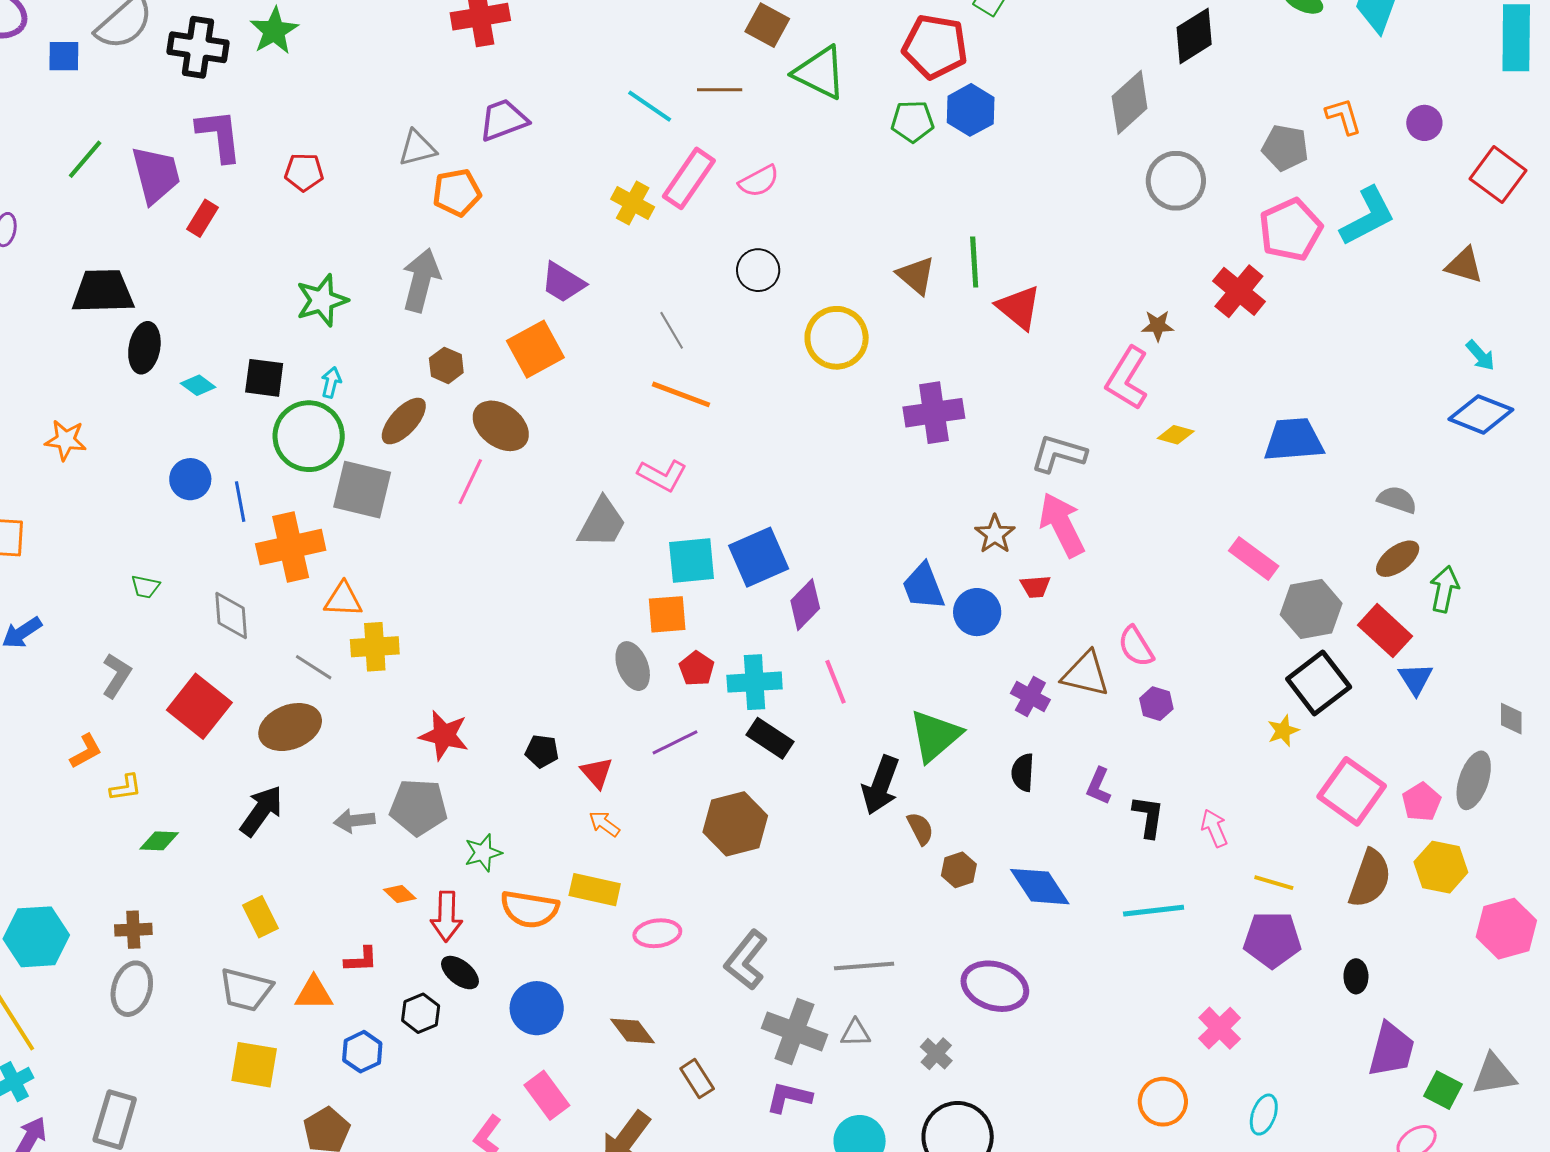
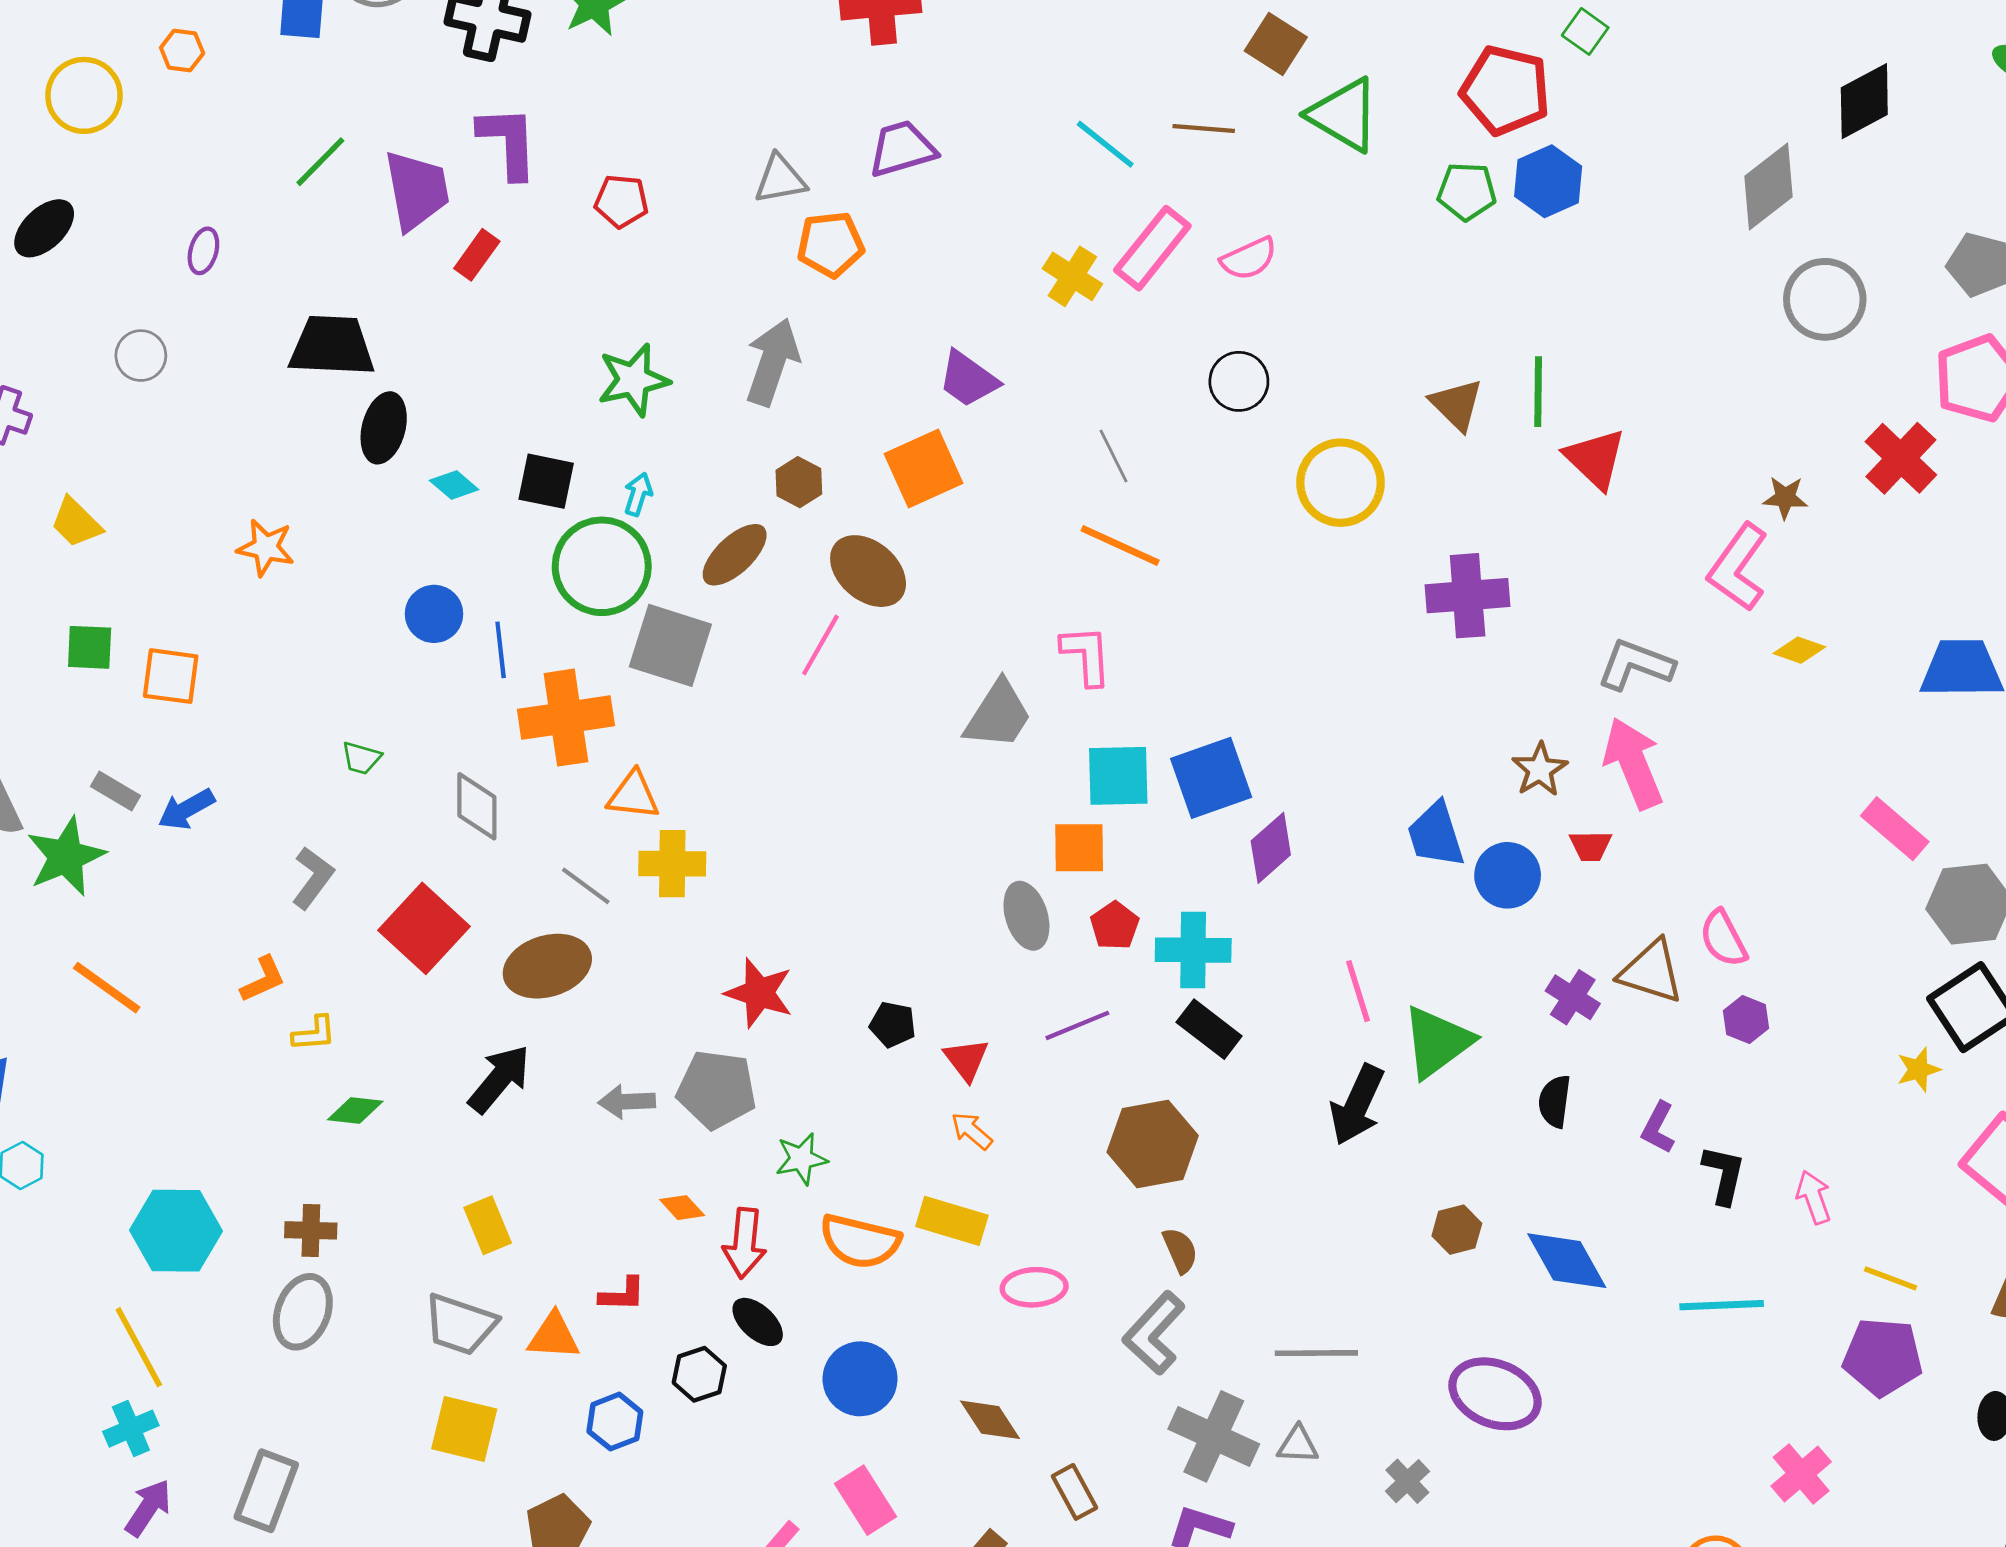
pink L-shape: (662, 475) -> (1086, 655), turned -126
pink line: (836, 682) -> (1358, 991), moved
brown semicircle: (920, 829) -> (1180, 1250), moved

